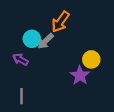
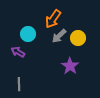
gray arrow: (46, 41) -> (59, 36), moved
yellow circle: (91, 59) -> (78, 38), moved

